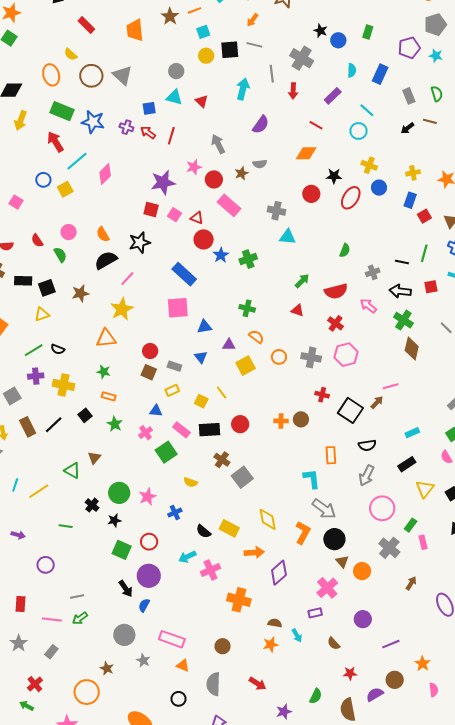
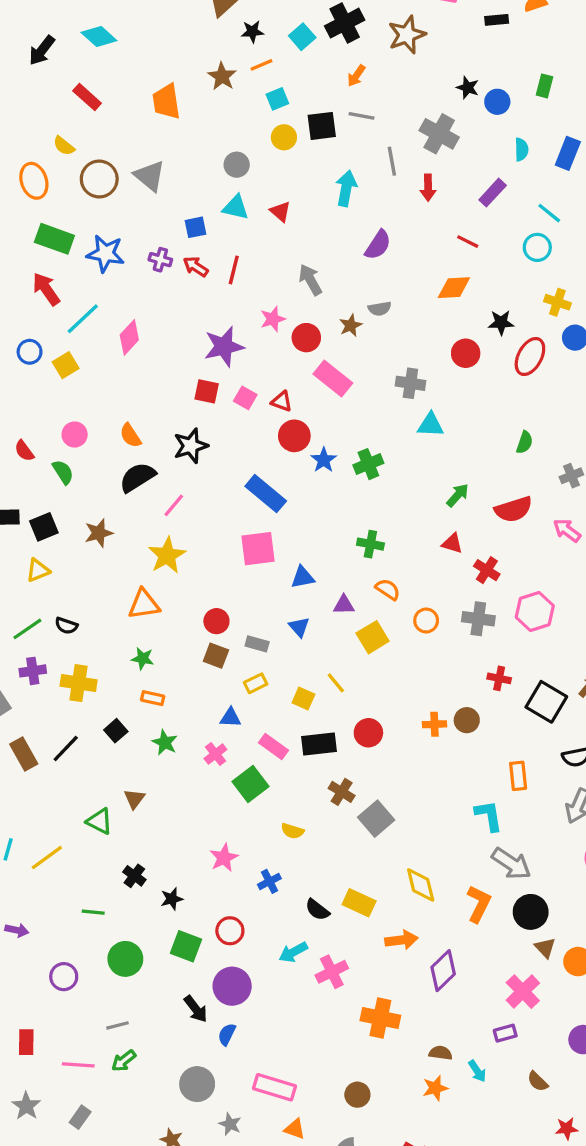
red cross: (336, 323) -> (487, 570), moved
green circle: (119, 493) -> (125, 959), moved

